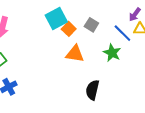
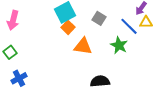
orange square: (69, 29) -> (68, 27), moved
black semicircle: (92, 90) -> (100, 81), turned 72

